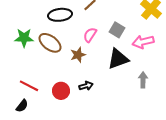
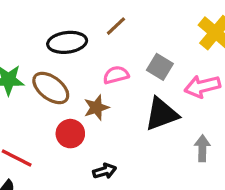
pink semicircle: (90, 35) -> (116, 75), turned 42
black arrow: (86, 86) -> (105, 171), moved
red circle: (61, 91) -> (70, 134), moved

